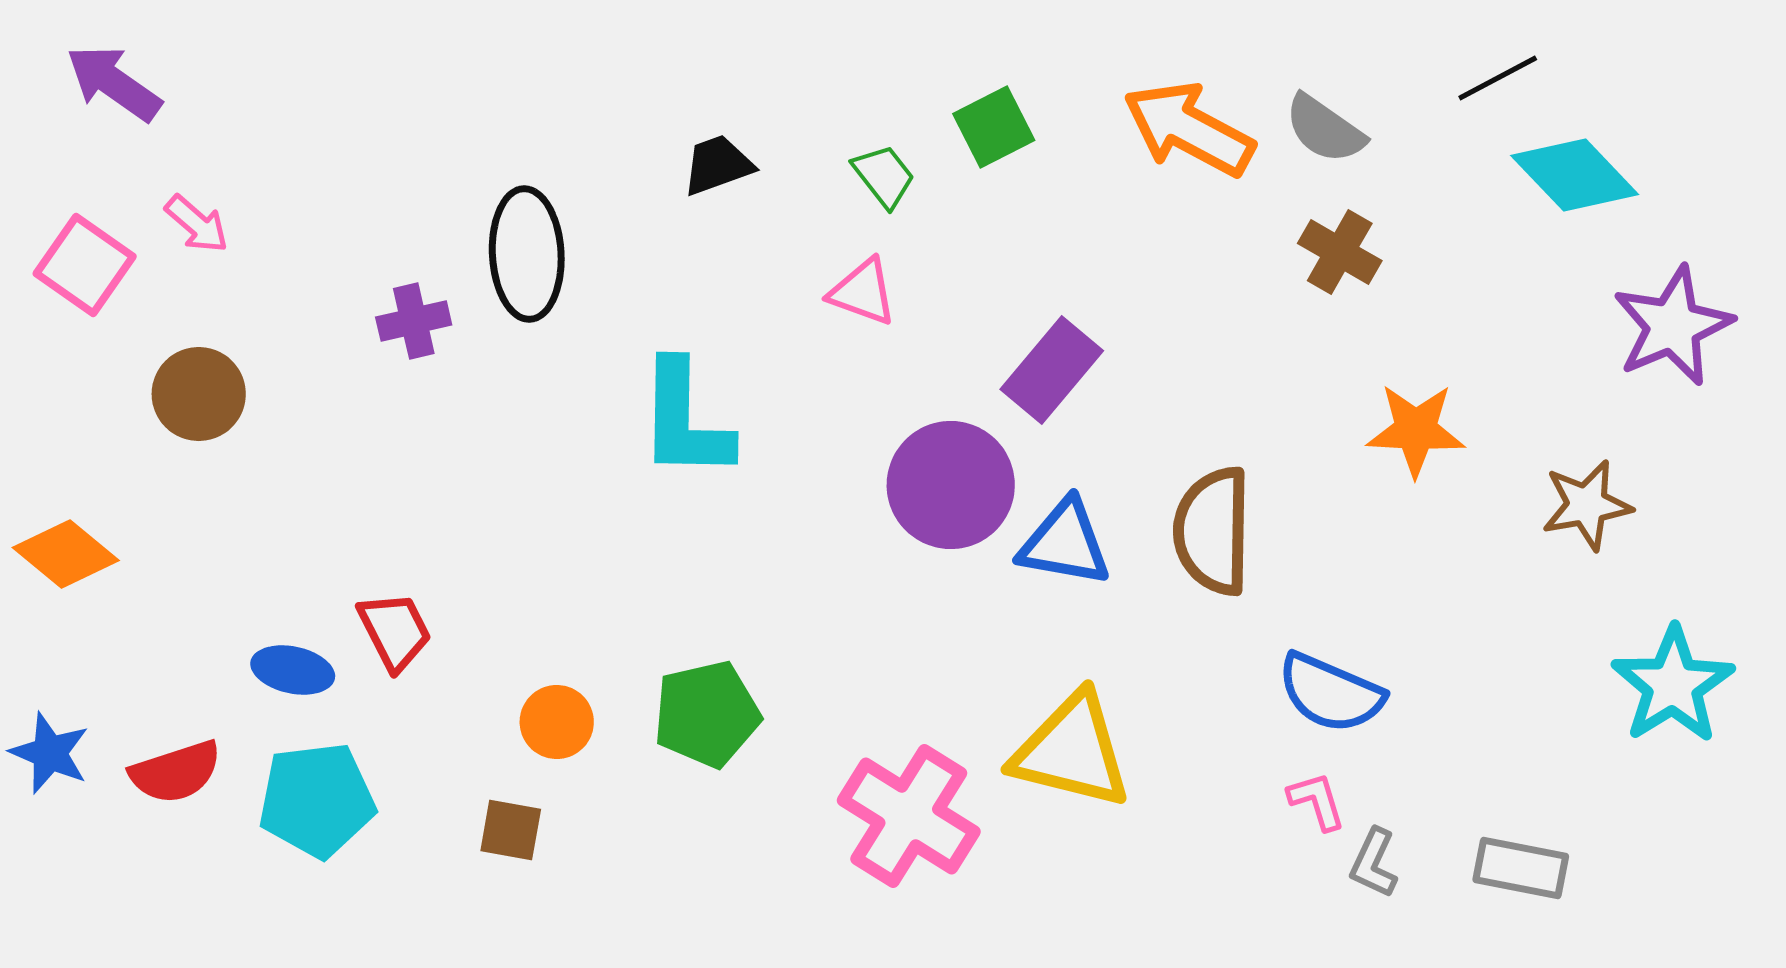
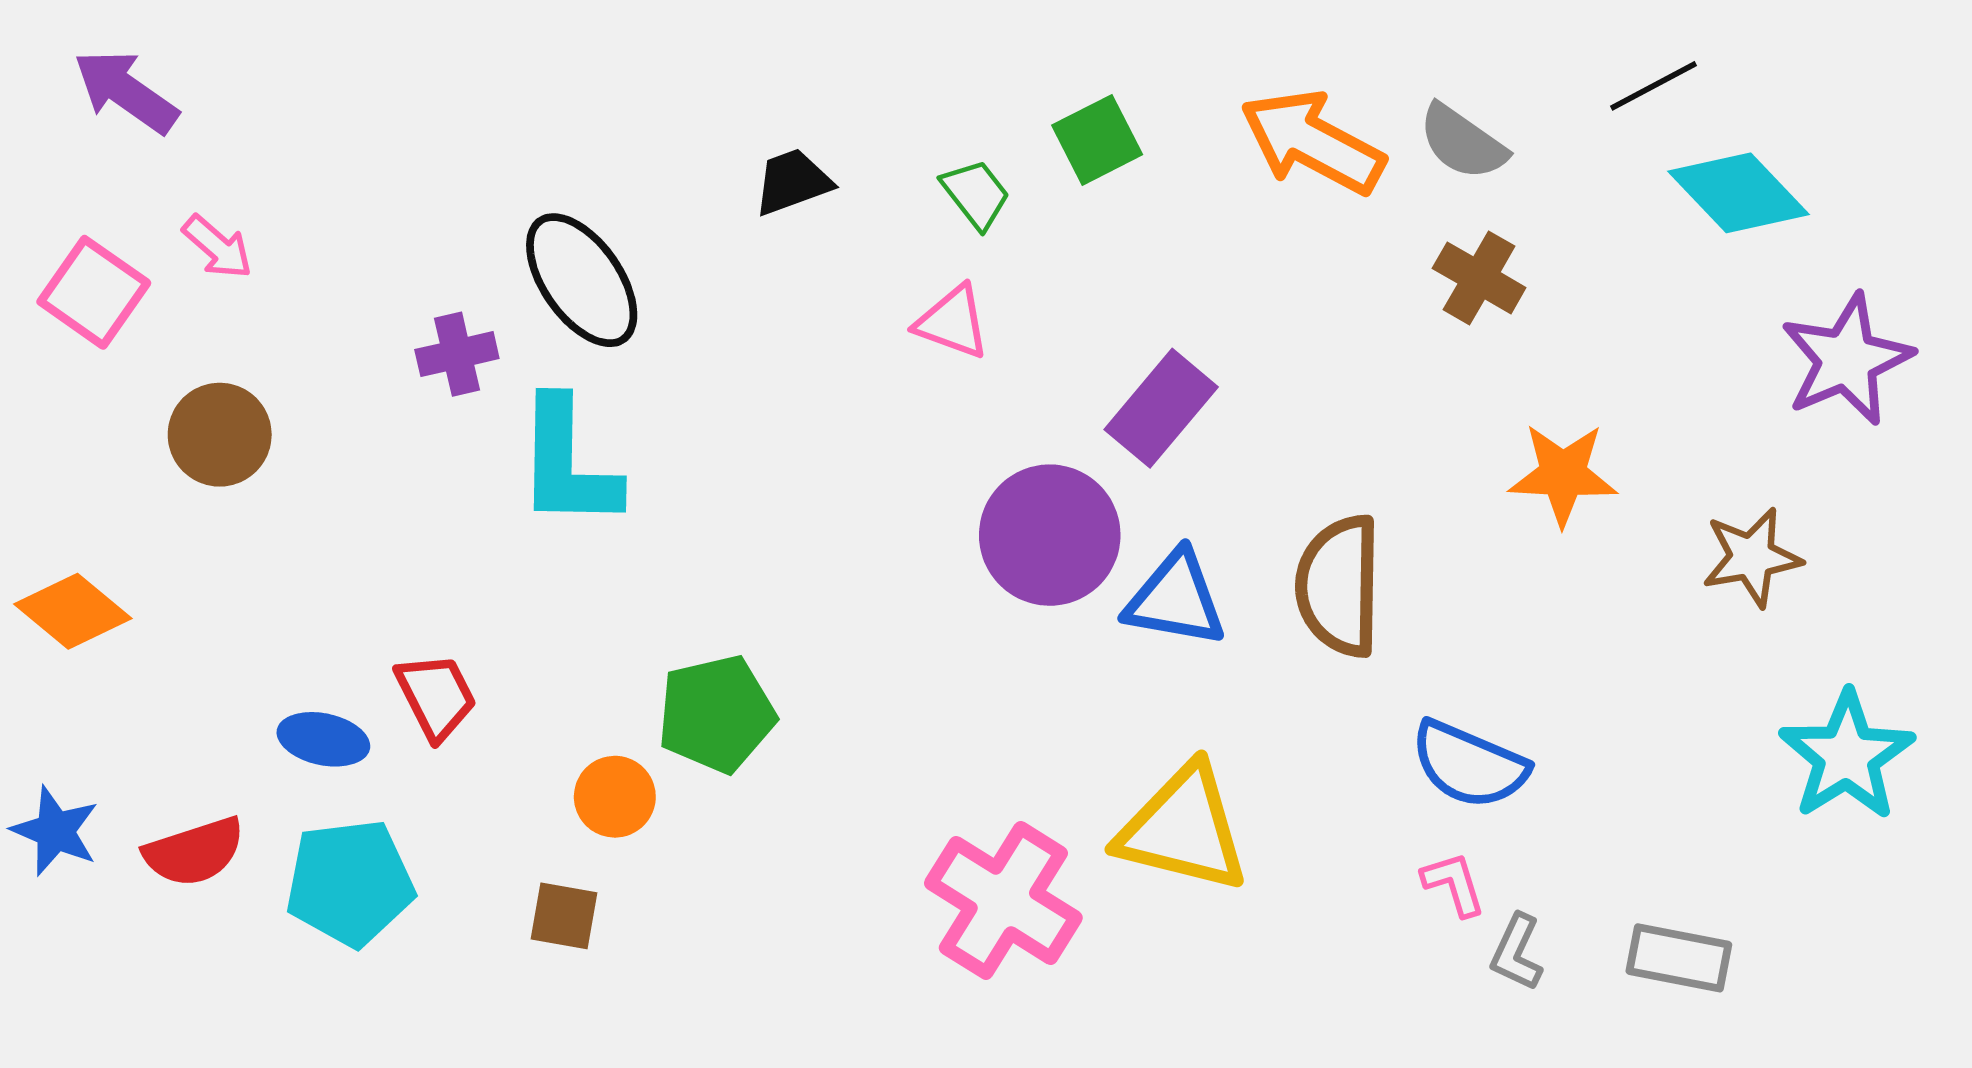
black ellipse: (527, 254) -> (582, 280), turned -32
cyan L-shape: (685, 420) -> (567, 463), moved
green pentagon: (707, 714) -> (716, 714), moved

